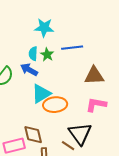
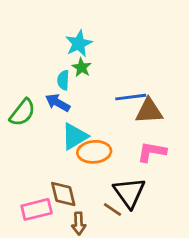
cyan star: (44, 28) -> (79, 44), turned -30
blue line: (72, 48) -> (131, 97), moved
green star: (47, 55) -> (82, 67), moved

